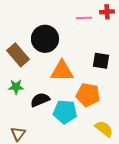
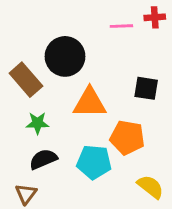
green star: (16, 87) -> (38, 123), moved
black semicircle: (40, 100) -> (43, 159), moved

